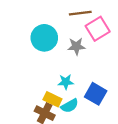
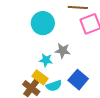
gray star: (76, 46) -> (63, 51), moved
cyan star: (66, 82) -> (46, 60), moved

